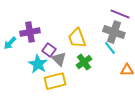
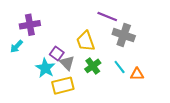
purple line: (120, 14) -> (107, 16), moved
purple cross: (30, 32) -> (30, 25), moved
cyan line: (110, 48) -> (120, 67), moved

